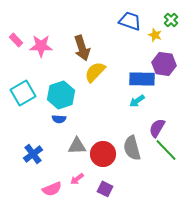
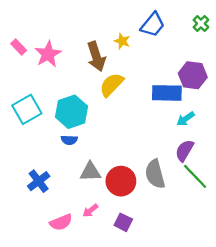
blue trapezoid: (130, 21) -> (153, 25), turned 110
yellow star: (155, 35) -> (122, 41), moved
pink star: (41, 46) -> (48, 54), turned -30
cyan arrow: (137, 101) -> (186, 119), moved

